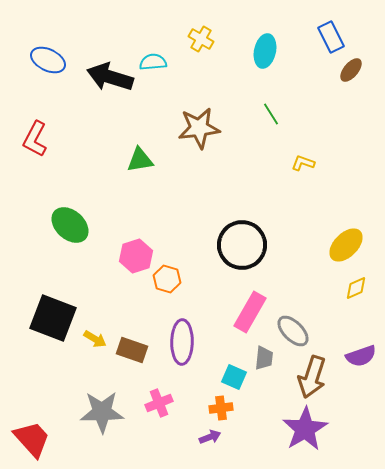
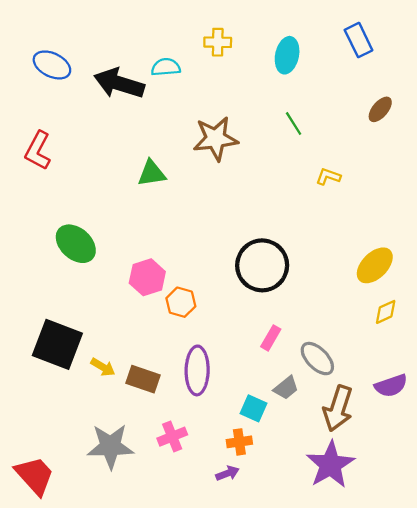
yellow cross: (201, 39) -> (218, 42), turned -30
brown ellipse: (351, 70) -> (380, 109), moved
pink rectangle: (250, 312) -> (271, 338), size x0.6
gray trapezoid: (264, 358) -> (286, 388), turned 45

